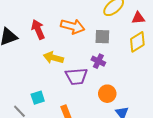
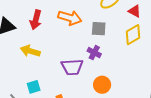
red triangle: (138, 18) -> (135, 11), turned 32
red arrow: (38, 29) -> (36, 20), turned -144
yellow arrow: (53, 58) -> (30, 51), moved

